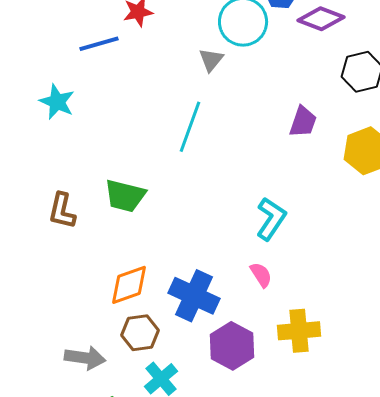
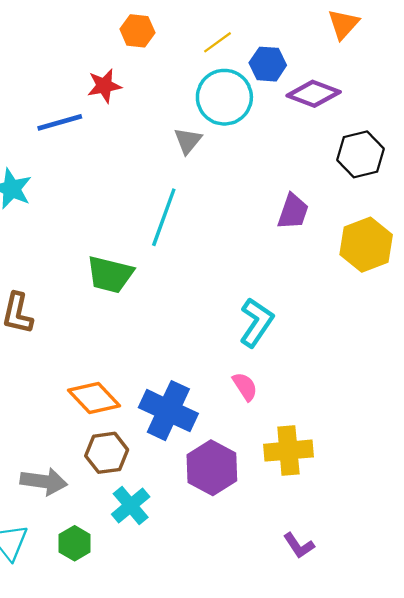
green trapezoid: (125, 196) -> (110, 274), moved
orange diamond: (129, 285) -> (94, 398), turned 66

